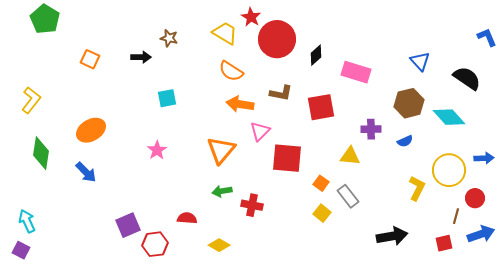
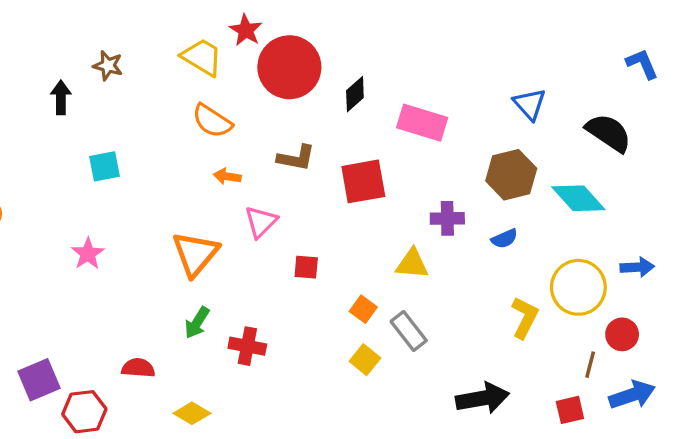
black arrow: (141, 57) -> (61, 97), turned -90
orange arrow: (240, 104) -> (227, 176), size x0.6
red square: (287, 158) -> (306, 267), size x0.5
green arrow: (222, 191) -> (197, 323), turned -48

